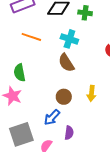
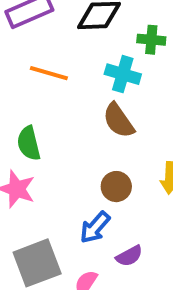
green cross: (85, 13) -> (151, 40), moved
purple semicircle: (69, 133) -> (129, 256), turned 56

